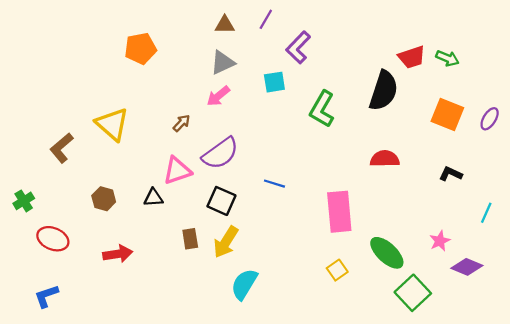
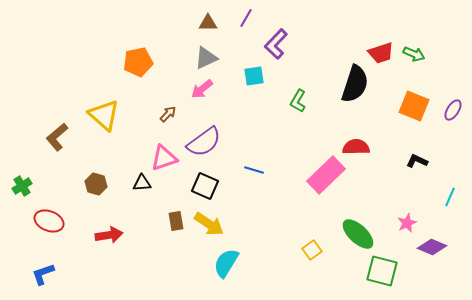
orange pentagon: (140, 49) -> (138, 62), moved
green L-shape: (322, 109) -> (298, 101), size x0.7
pink rectangle: (339, 212) -> (326, 175), moved, turned 51
yellow arrow: (226, 242) -> (209, 224), turned -88
green square: (413, 293) -> (382, 271), turned -32

